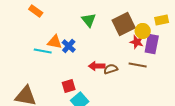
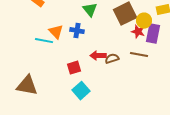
orange triangle: (55, 42) -> (56, 32), turned 35
blue cross: (69, 46) -> (77, 31), moved, turned -32
red square: (69, 86) -> (74, 68), moved

